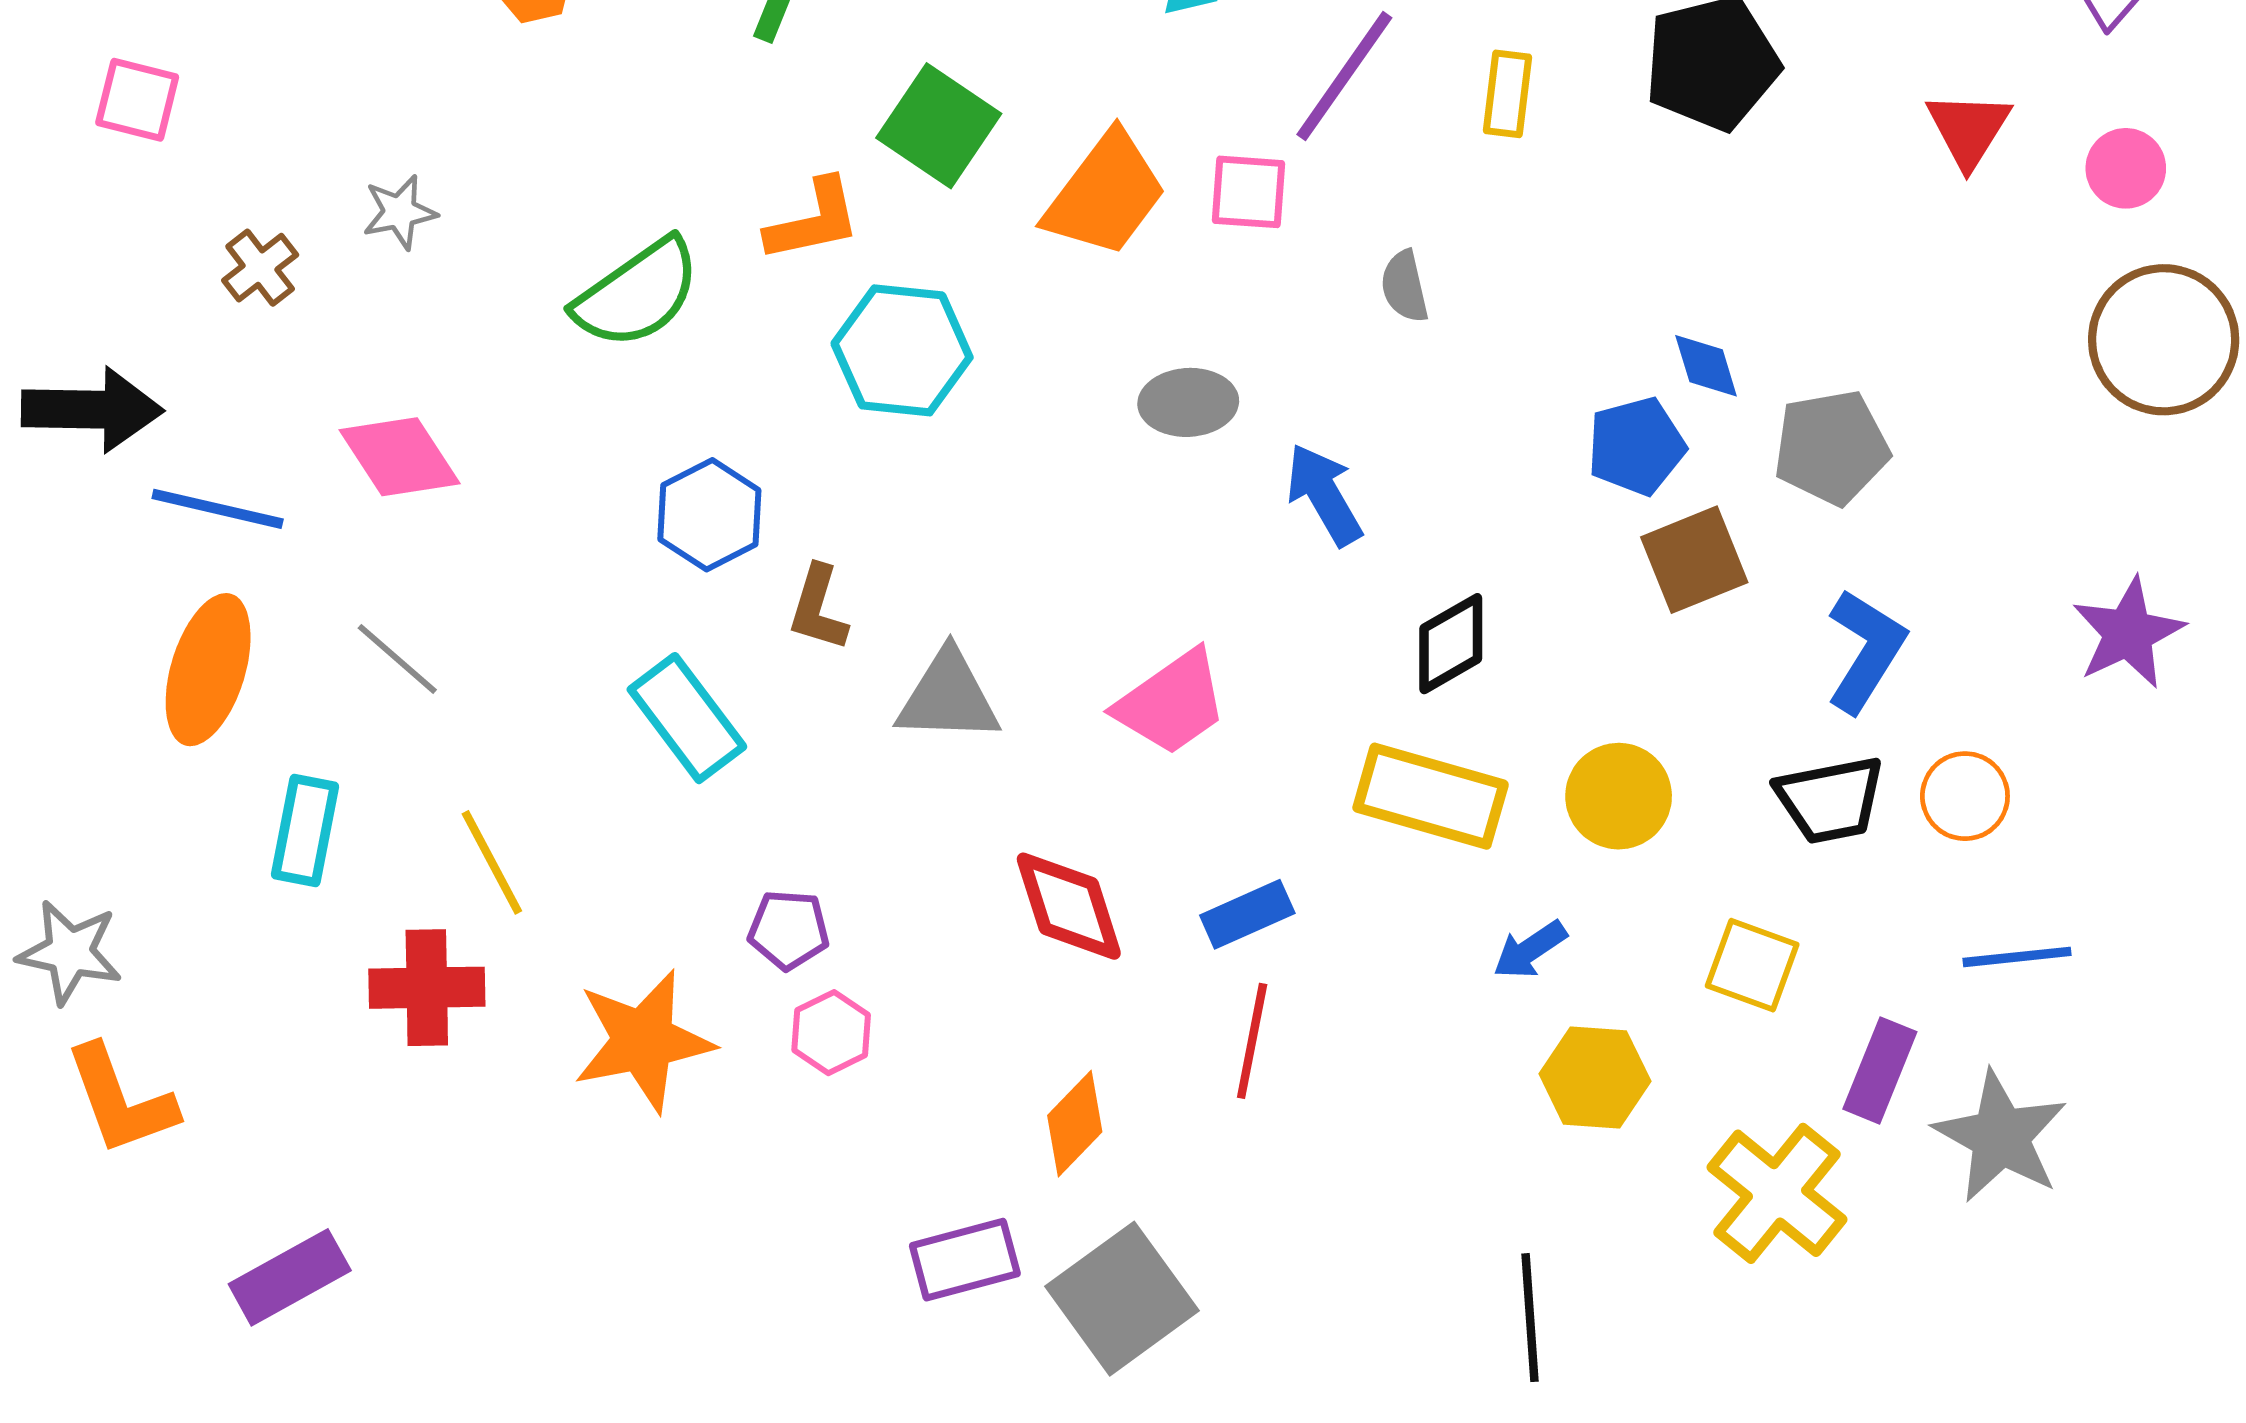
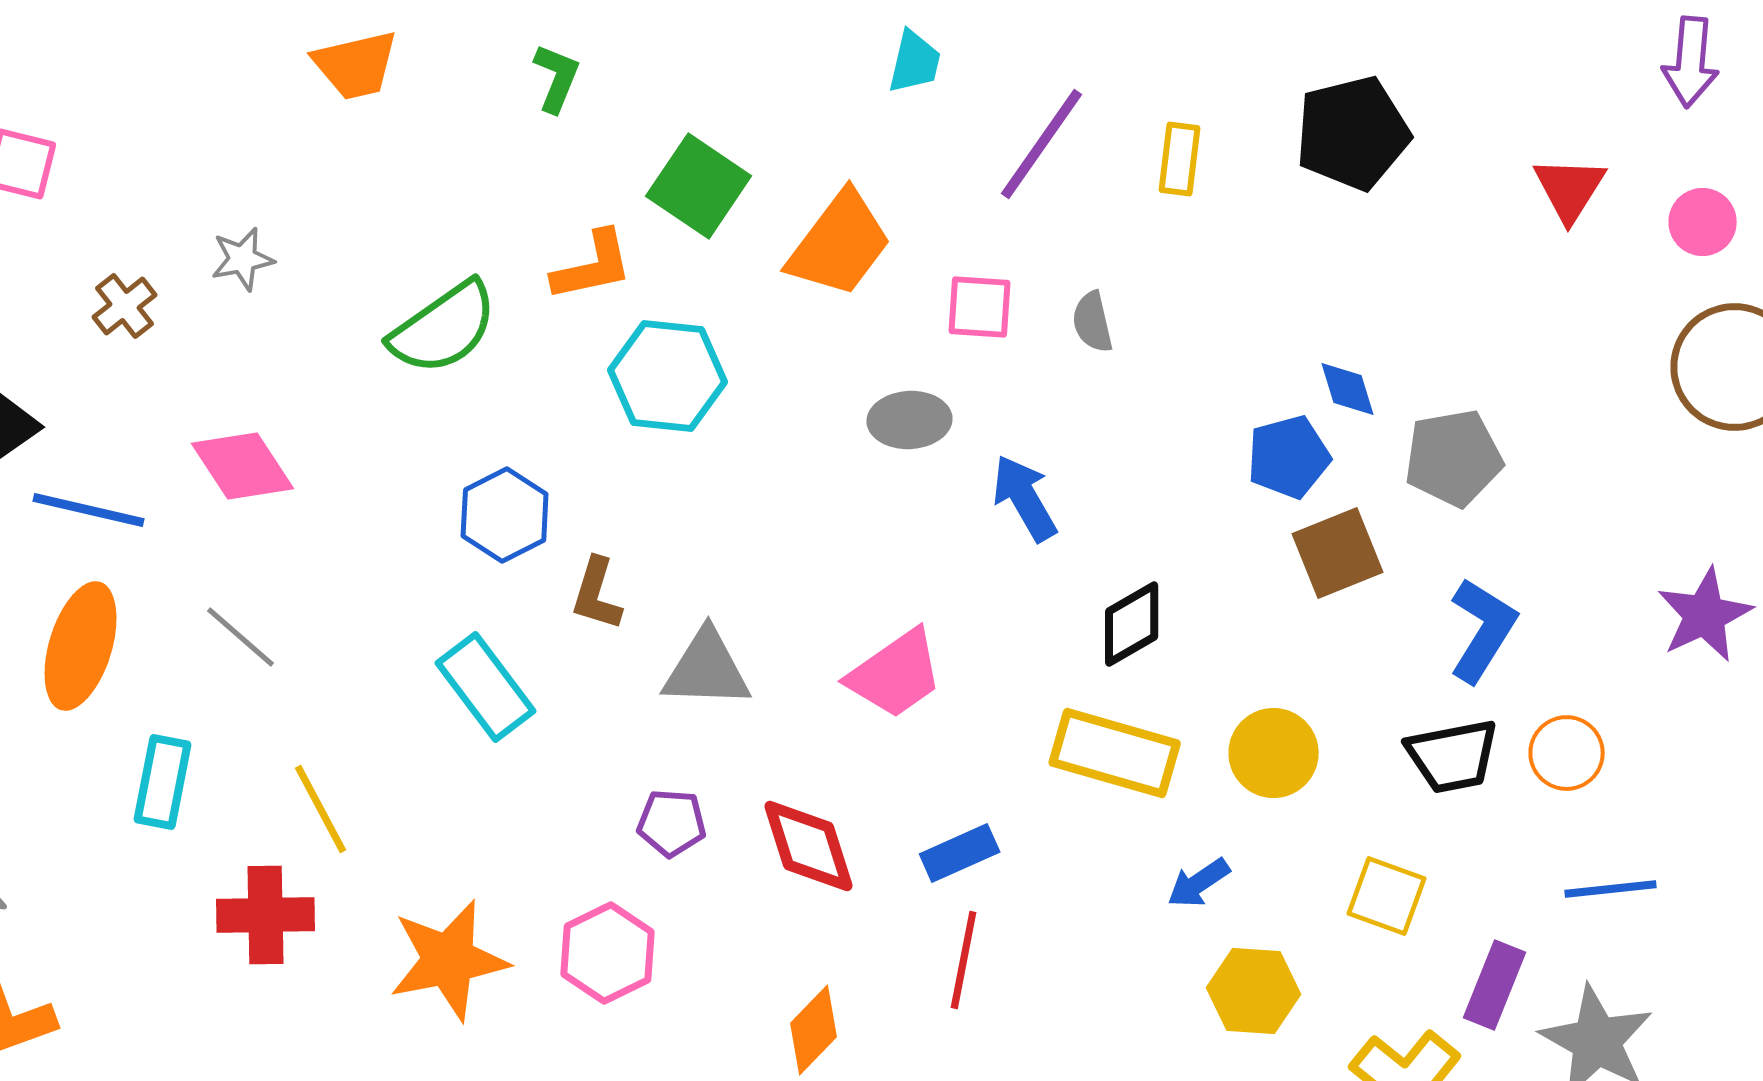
pink square: (1249, 192) -> (980, 307), moved
purple pentagon: (789, 930) -> (672, 823), moved
pink hexagon: (831, 1033) -> (608, 953), size x1.4

